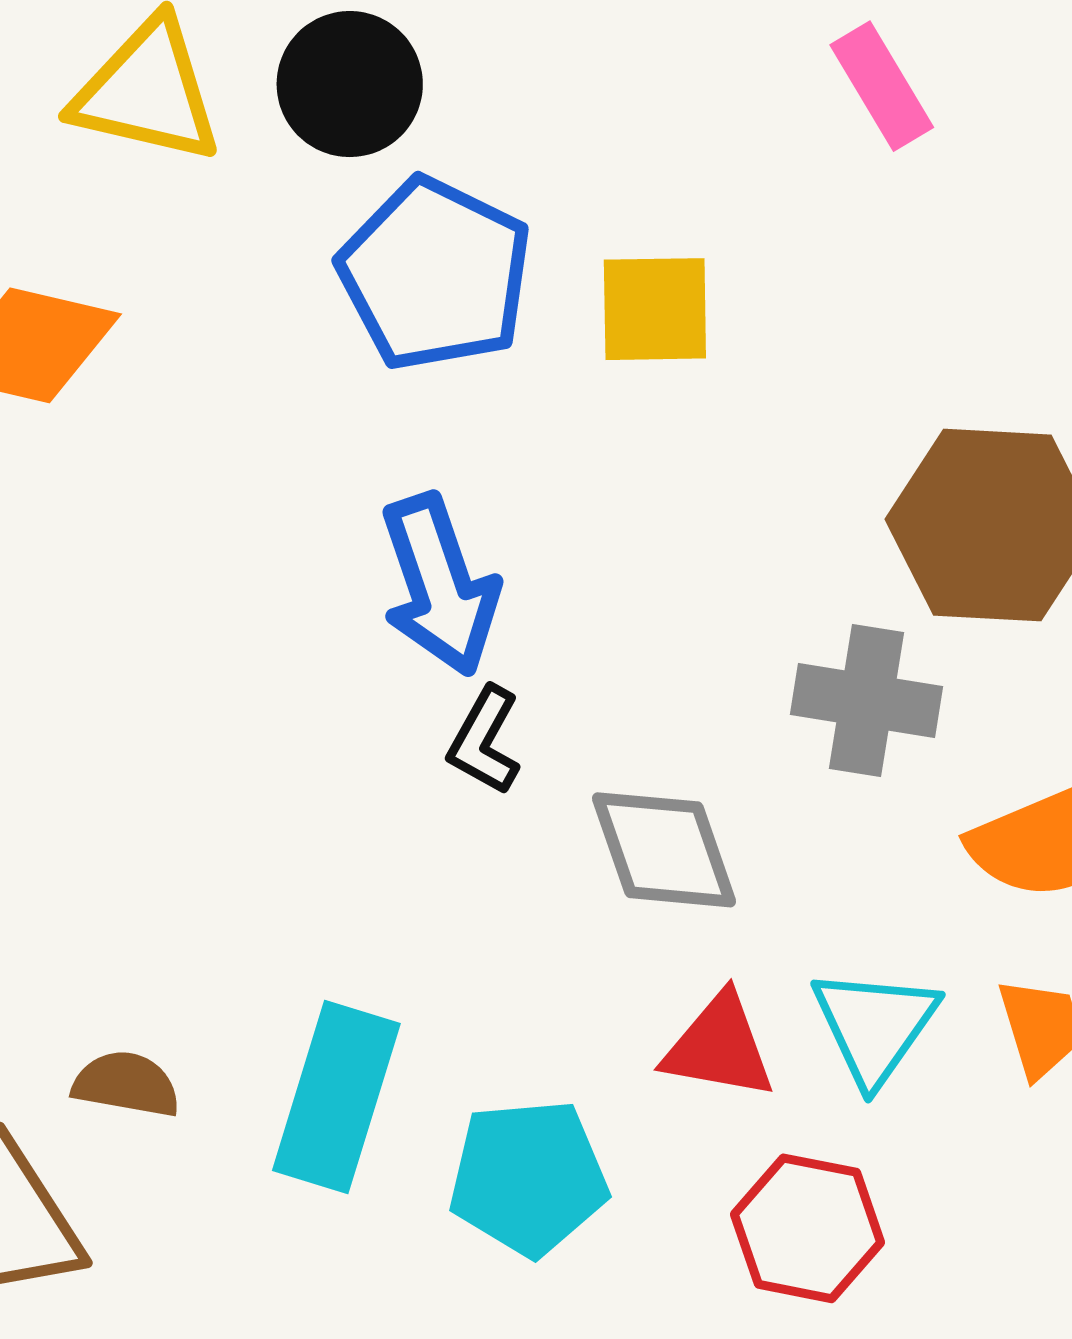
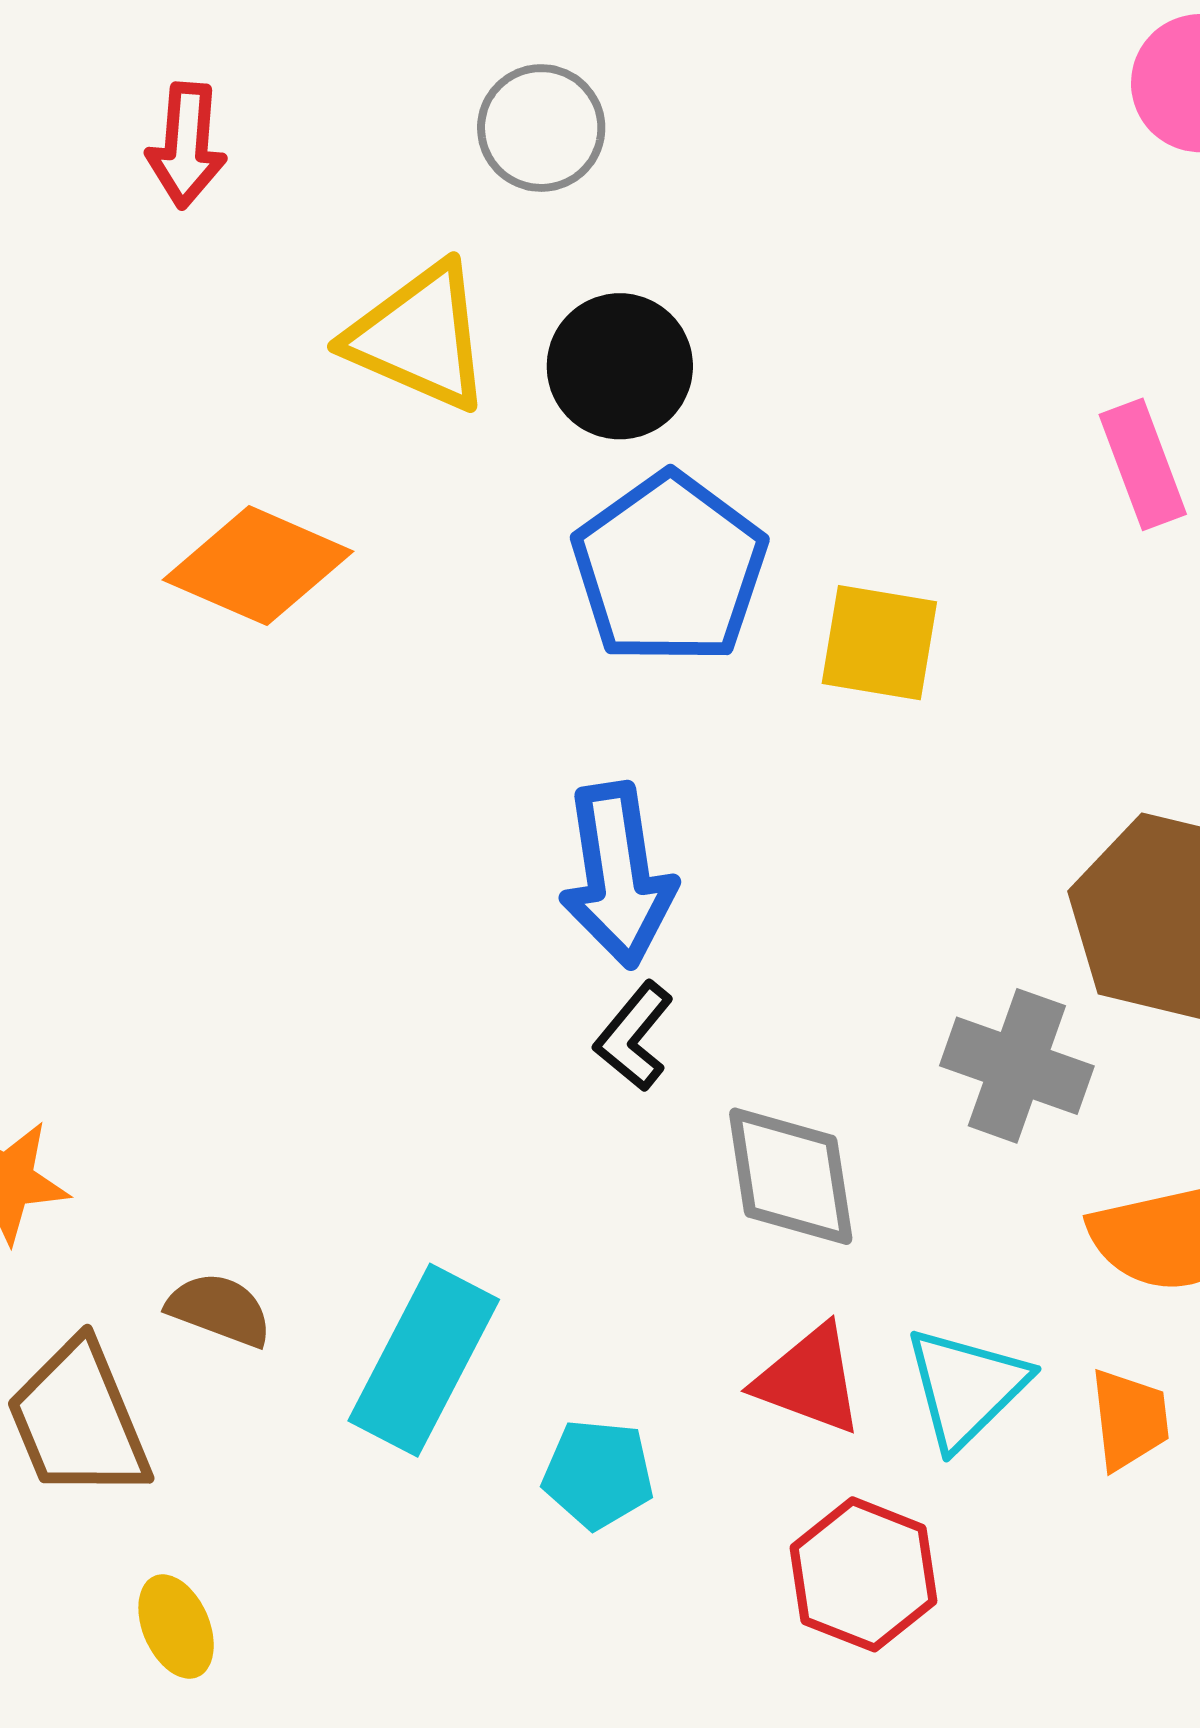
cyan pentagon: (528, 1178) -> (598, 1474), size x0.7

